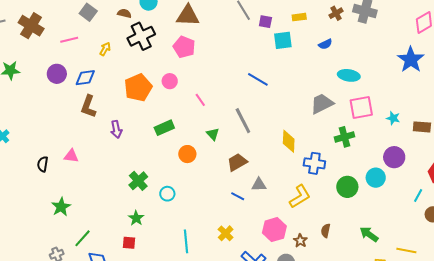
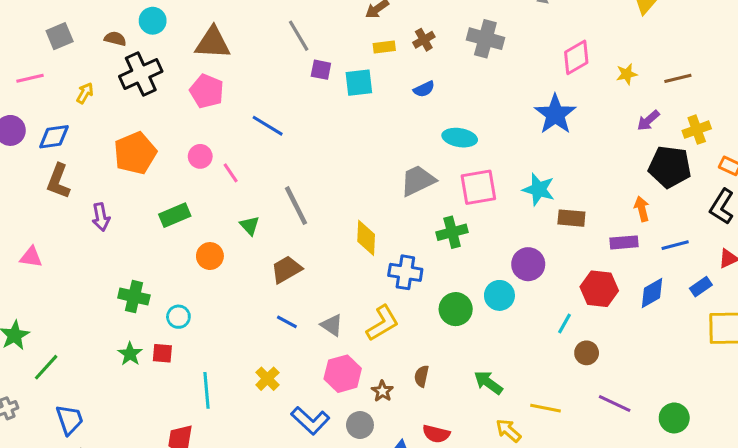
gray square: (88, 12) -> (60, 36), turned 30
brown cross: (336, 13) -> (424, 40), moved
purple square: (265, 22) -> (321, 70), moved
blue line: (258, 79) -> (268, 126), moved
pink circle: (170, 81) -> (200, 156), moved
cyan star: (393, 118) -> (539, 189), moved, size x1.5
green cross: (138, 181) -> (134, 297), turned -36
gray triangle: (259, 185) -> (332, 325), moved, turned 35
green line: (83, 238) -> (46, 367), moved
red square: (129, 243) -> (162, 353), moved

